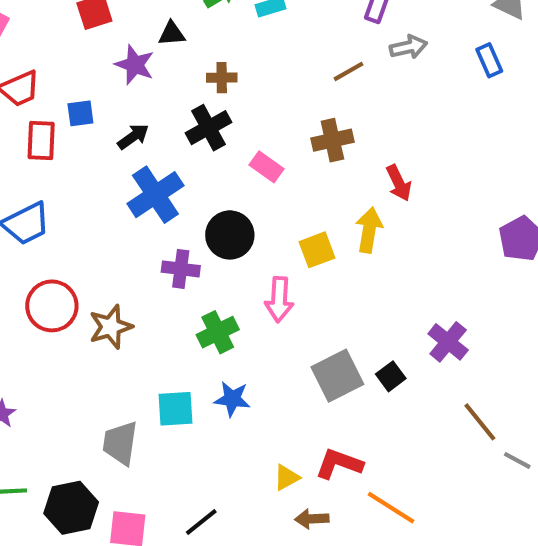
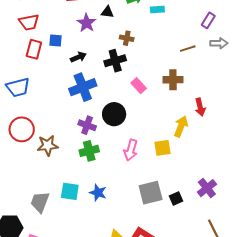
yellow square: (317, 250) -> (162, 148), moved
green cross: (218, 332) -> (89, 151), moved

